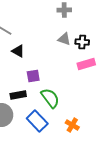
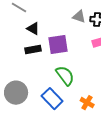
purple square: (33, 76) -> (58, 45), moved, size x1.5
black rectangle: (18, 95) -> (33, 50), moved

